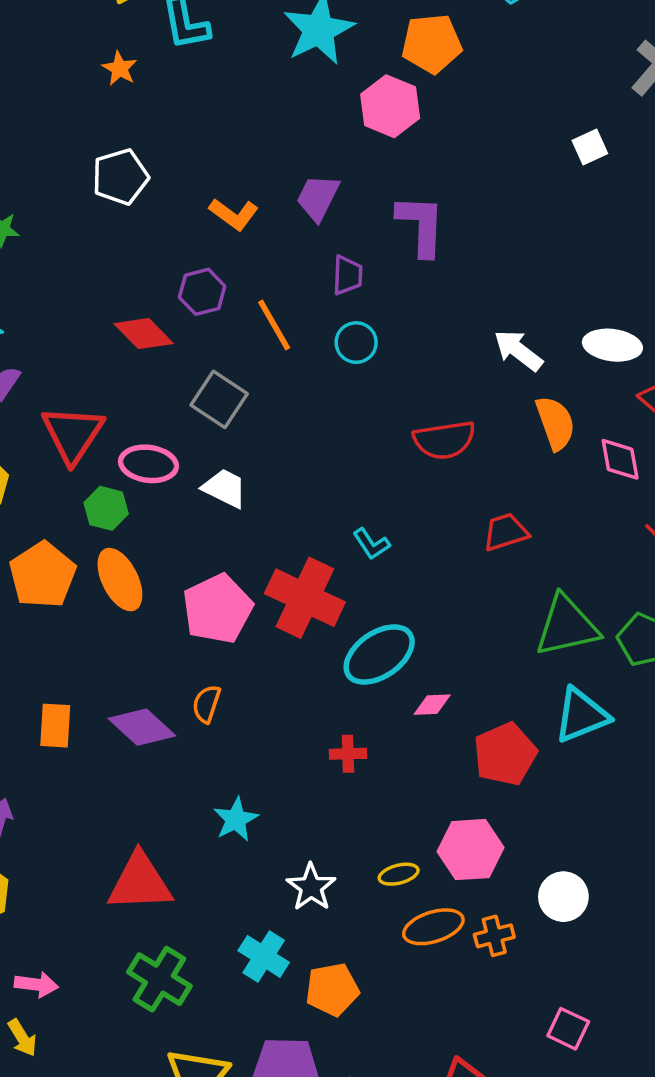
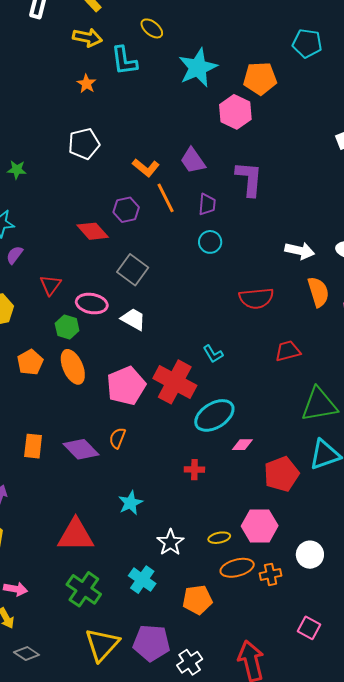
purple trapezoid: (318, 198) -> (193, 161), turned -64
orange line: (274, 325) -> (166, 198), moved
white arrow: (518, 350) -> (300, 251), turned 152
red triangle: (73, 434) -> (51, 285), size x0.6
orange pentagon: (43, 575) -> (30, 362), size x0.7
orange pentagon: (332, 989) -> (197, 600), moved

